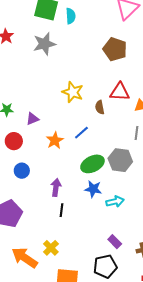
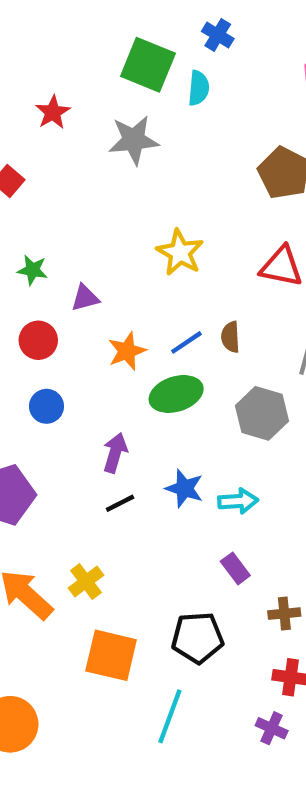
brown semicircle: (100, 107) -> (230, 337), moved
green ellipse: (92, 164) -> (176, 394), moved
blue star: (93, 189) -> (184, 488), moved
black line: (61, 210) -> (120, 503), turned 48
purple rectangle: (115, 242) -> (235, 568), moved

